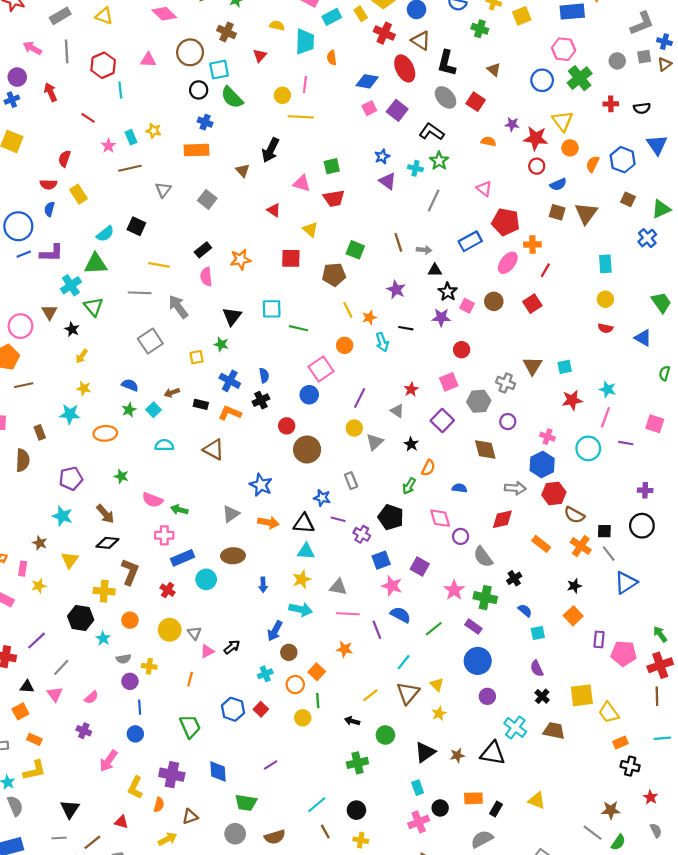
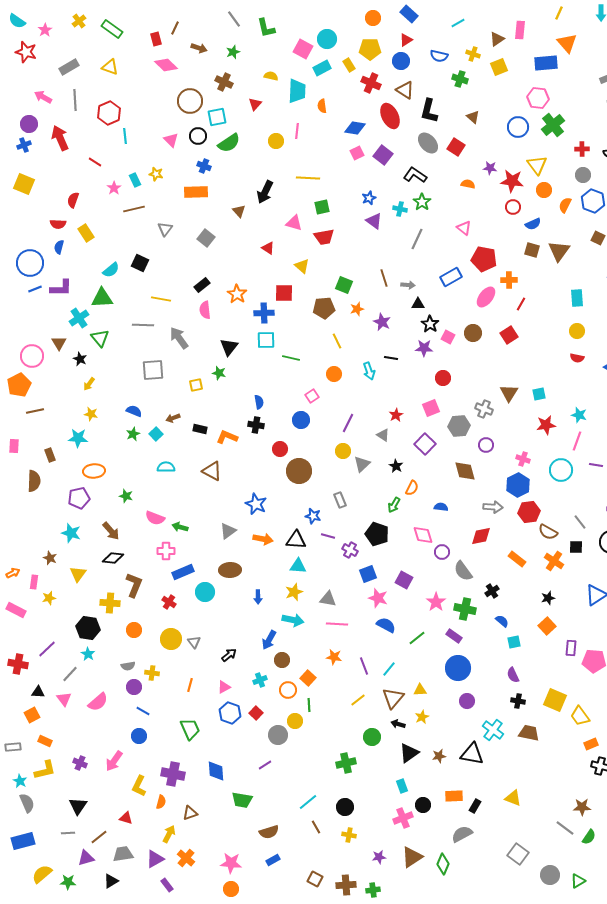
pink triangle: (148, 60) -> (171, 140), moved, turned 42
gray circle: (617, 61) -> (583, 175), moved
red arrow: (51, 92) -> (60, 138), size x1.4
green semicircle: (232, 97) -> (229, 143), turned -80
yellow line: (301, 117) -> (308, 178), moved
orange star: (241, 260) -> (237, 294), turned -30
orange star: (369, 317) -> (357, 309), moved
gray square: (150, 341) -> (153, 370), turned 30
pink square: (321, 369) -> (312, 396), size x0.6
blue cross: (230, 381) -> (264, 313), moved, turned -30
black cross: (261, 400) -> (256, 425), turned 35
orange ellipse: (105, 433) -> (94, 471), moved
gray line: (609, 554) -> (580, 522), moved
purple line: (377, 630) -> (364, 666), moved
cyan star: (103, 638) -> (88, 654), moved
pink triangle: (207, 651) -> (224, 687), moved
yellow triangle: (437, 685) -> (420, 690), turned -48
yellow square: (582, 695) -> (555, 700), turned 30
black cross: (542, 696) -> (518, 701), turned -32
pink semicircle: (91, 697) -> (98, 702), size x1.5
blue line: (140, 707) -> (143, 711), turned -56
black arrow: (352, 721) -> (398, 724), moved
purple cross: (84, 731) -> (80, 763), moved
gray circle: (235, 834) -> (278, 735), moved
yellow arrow: (168, 839) -> (169, 834), turned -36

